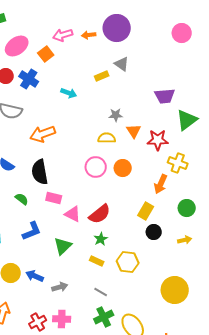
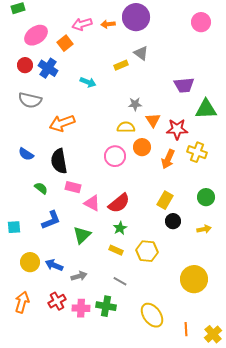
green triangle: (187, 120) -> (206, 109), turned 35
orange circle: (123, 168) -> (142, 147), moved
orange arrow: (161, 184) -> (168, 159), moved
green cross: (104, 317) -> (106, 306), moved, turned 36
red cross: (38, 322) -> (57, 301), moved

